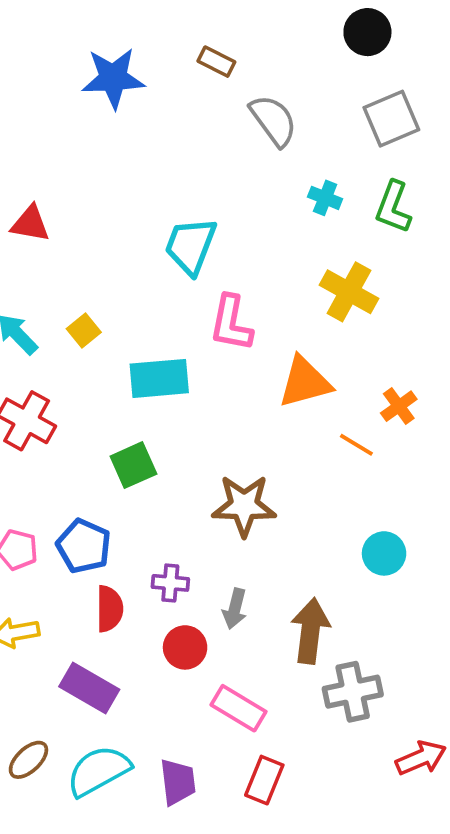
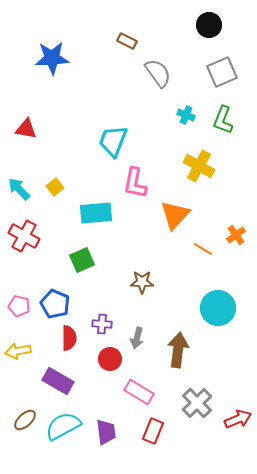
blue star: (113, 78) -> (52, 58), moved
orange triangle: (305, 382) -> (175, 215), turned -32
orange cross: (399, 406) -> (236, 235), moved
brown star: (244, 506) -> (142, 282), size x0.7
cyan circle: (384, 553) -> (218, 308), size x1.5
gray cross: (353, 692) -> (197, 403), moved, turned -32

